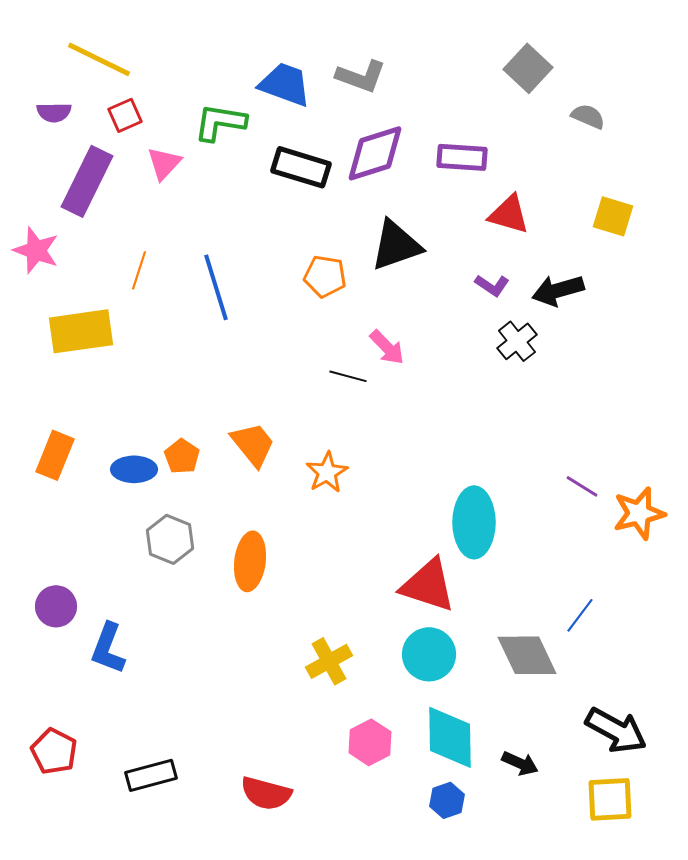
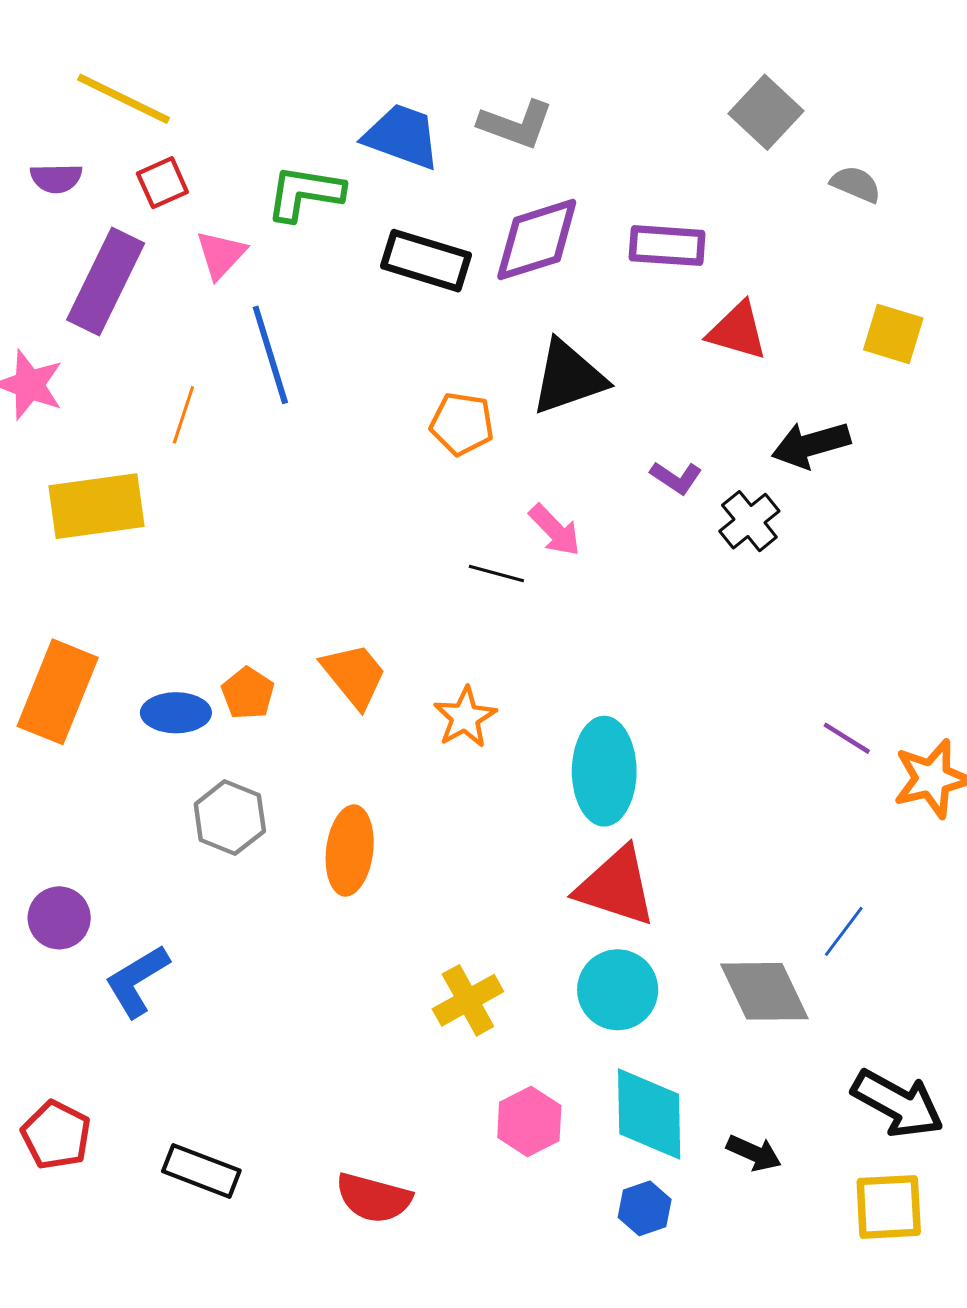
purple L-shape: (492, 285) -> (676, 478), moved
blue line: (216, 287) -> (270, 355), moved
orange rectangle: (55, 455) -> (58, 692), size x1.4
cyan ellipse: (474, 522) -> (604, 771), moved
blue L-shape: (108, 648) -> (137, 981), turned 38
black rectangle: (151, 775) -> (201, 1171), turned 36

